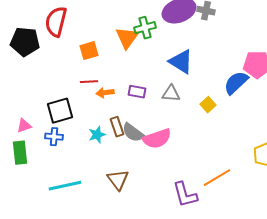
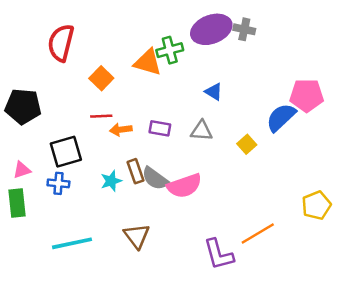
orange triangle: (127, 38) -> (148, 62), turned -50
black pentagon: (25, 42) -> (23, 106), moved
orange square: (89, 51) -> (101, 78), turned -30
blue triangle: (181, 62) -> (214, 92), size x0.6

